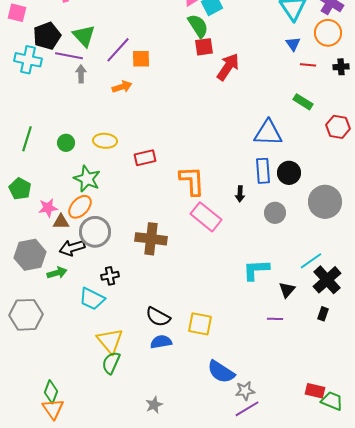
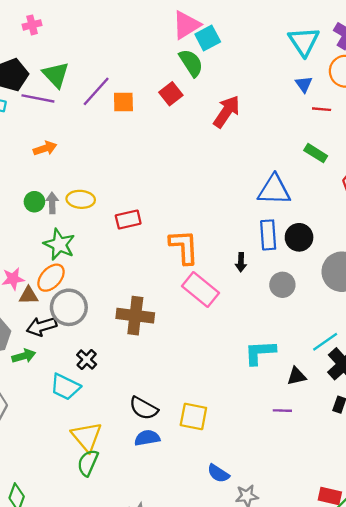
red square: (204, 47) -> (171, 94), moved, turned -30
gray arrow: (81, 74) -> (52, 203), moved
orange arrow: (122, 87) -> (45, 148), moved
black cross: (110, 276) -> (87, 360), turned -36
black triangle: (287, 290) -> (297, 376), turned 36
blue semicircle: (221, 372) -> (218, 473), size x0.7

